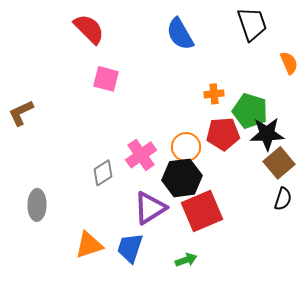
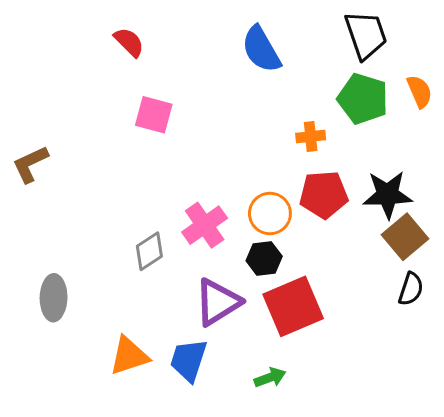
red semicircle: (89, 29) -> (129, 42), size x0.7
green pentagon: (250, 111) -> (363, 99), moved
black hexagon: (182, 178) -> (264, 259), size x0.6

